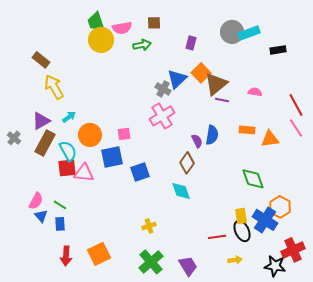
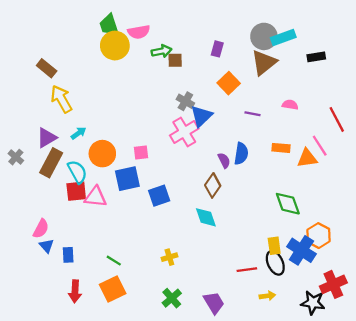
brown square: (154, 23) -> (175, 60), moved
blue triangle: (177, 79) -> (201, 116), moved
brown triangle: (216, 84) -> (264, 63), moved
pink line: (296, 128) -> (320, 146), moved
green line: (60, 205) -> (114, 261), moved
green cross: (151, 262) -> (172, 298), size x0.7

